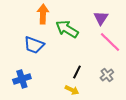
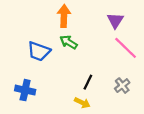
orange arrow: (43, 14) -> (64, 16), moved
green arrow: (67, 29) -> (69, 42), moved, size x0.7
blue cross: (22, 79) -> (25, 90), turned 30

